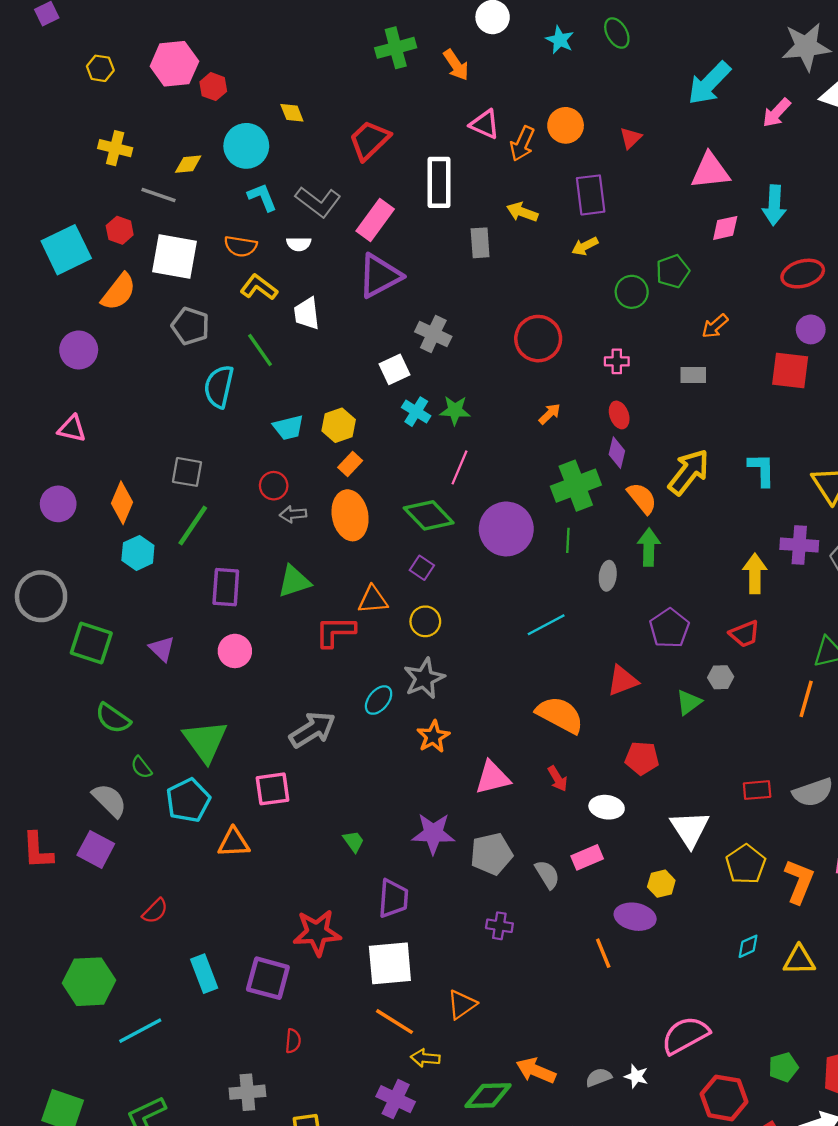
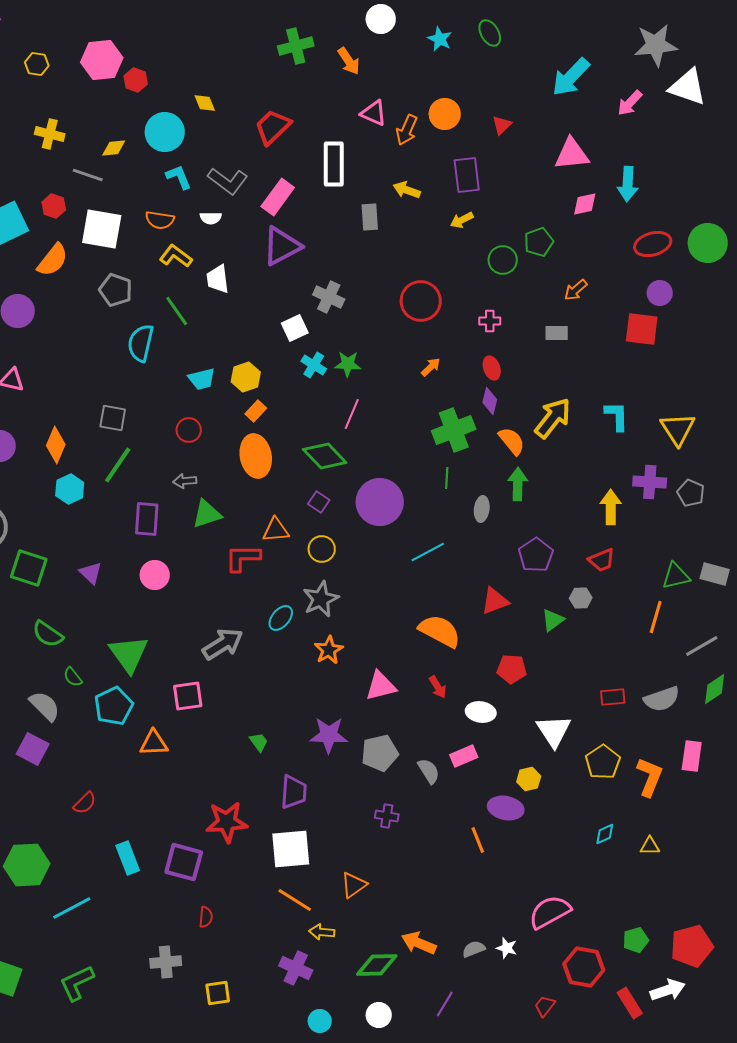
gray arrow: (293, 514) -> (185, 481), moved
purple circle: (506, 529) -> (380, 502), moved
yellow triangle: (799, 960) -> (650, 846), size x0.7

